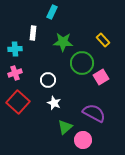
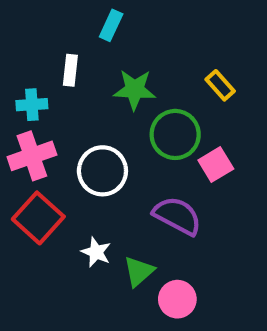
pink cross: (15, 73) -> (32, 156), size x1.5
white circle: (48, 80) -> (102, 171), size x1.5
white star: (54, 103) -> (96, 252), moved
purple semicircle: (94, 113) -> (177, 216), moved

